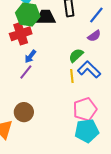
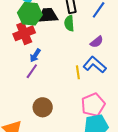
purple semicircle: (94, 36) -> (97, 42), moved
green semicircle: (76, 55) -> (69, 23), moved, turned -49
brown circle: (24, 112) -> (43, 107), moved

